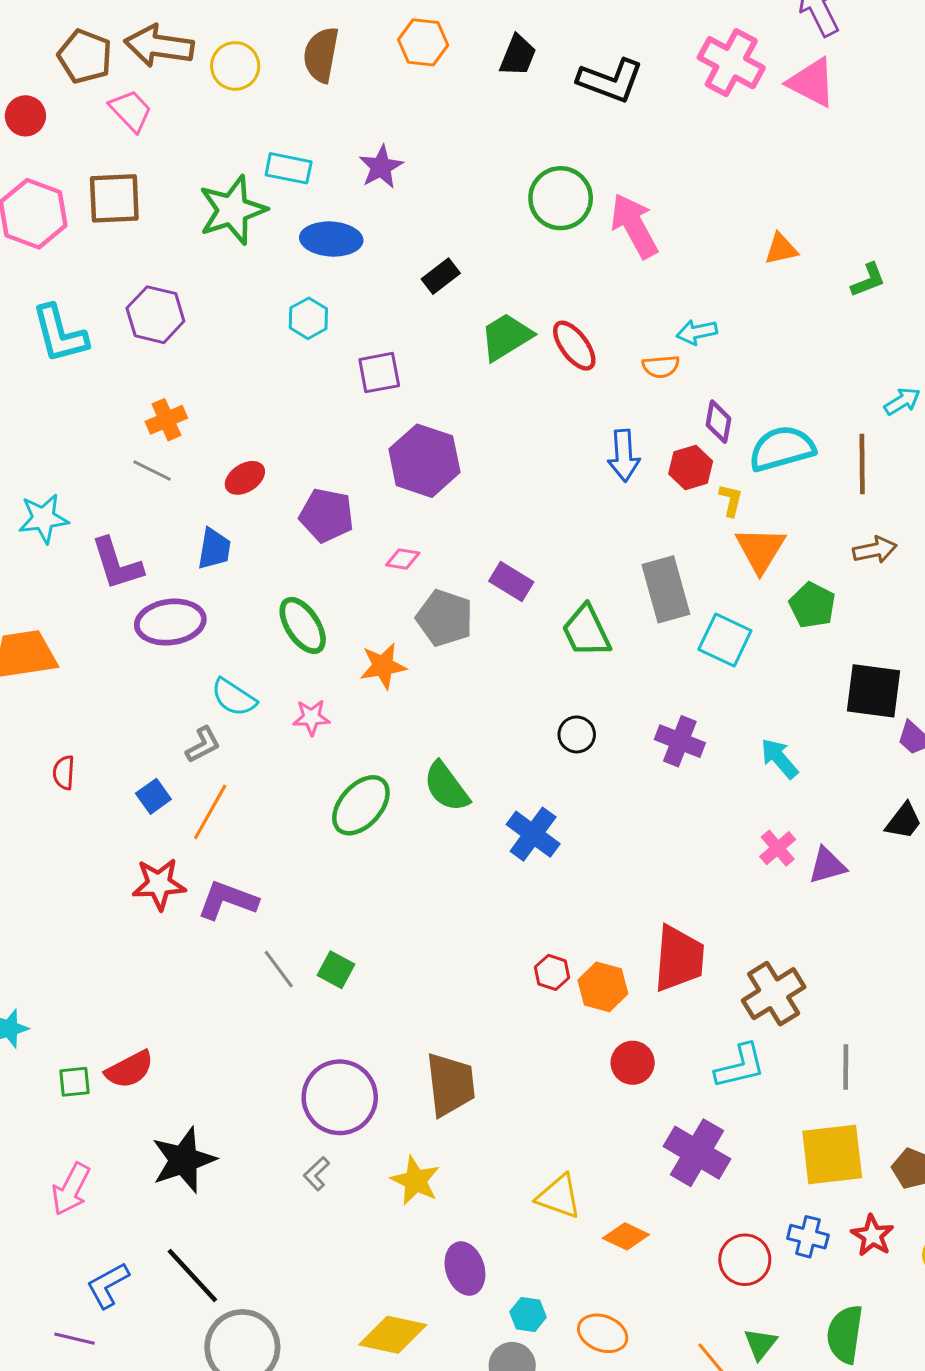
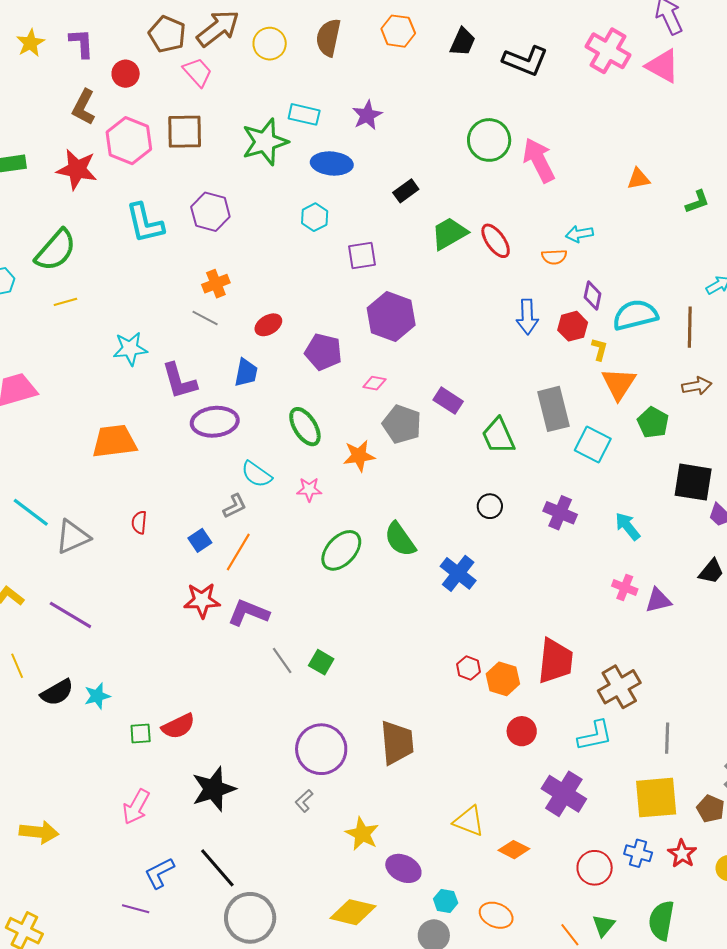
brown arrow: (159, 46) -> (218, 28), turned 132
pink cross: (778, 848) -> (625, 588), turned -30
yellow star: (415, 1181) -> (362, 834), moved
purple ellipse: (465, 1269) -> (403, 868), turned -48

